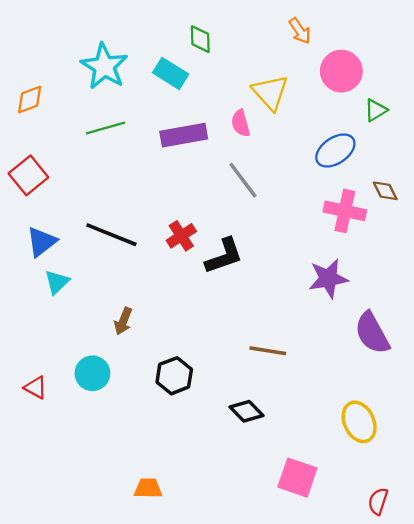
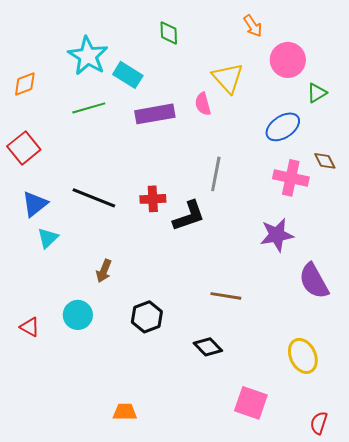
cyan rectangle: (171, 73) -> (128, 75), moved
gray line: (243, 180) -> (216, 174), moved, turned 48
red cross: (181, 236) -> (153, 199), turned 30

